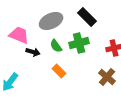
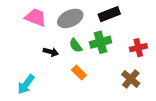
black rectangle: (87, 17) -> (109, 14), turned -66
pink trapezoid: (19, 35) -> (36, 17), moved

